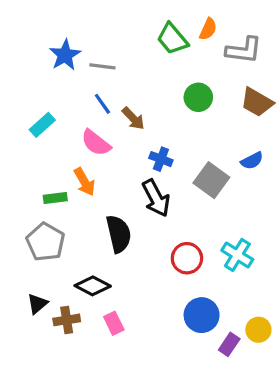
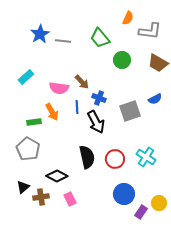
green trapezoid: (172, 39) -> (100, 38), moved
blue line: (102, 104) -> (77, 107), moved, turned 32
brown arrow: (133, 118) -> (82, 82), moved
pink semicircle: (96, 143) -> (59, 88), turned -30
gray square: (211, 180) -> (130, 111), turned 35
black semicircle: (119, 234) -> (87, 157), moved

